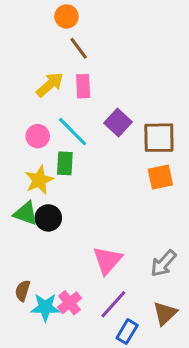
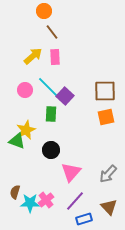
purple square: (118, 122) -> (65, 96), moved
green rectangle: (65, 163) -> (51, 114), moved
yellow star: (39, 180) -> (26, 130), moved
black circle: (48, 218) -> (51, 150), moved
brown triangle: (165, 313) -> (109, 207), turned -30
blue rectangle: (127, 332) -> (84, 219), turned 42

